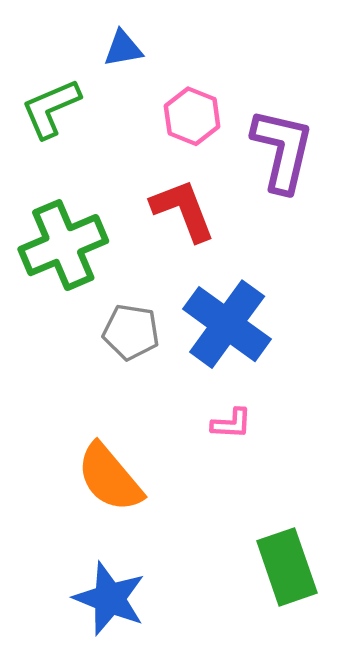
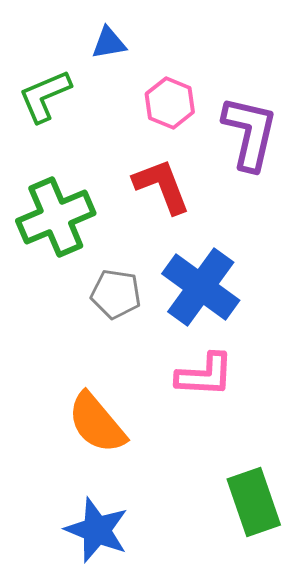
pink L-shape: (232, 424) -> (205, 375), size x1.6

